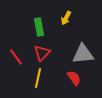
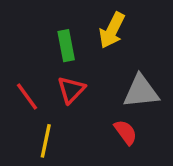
yellow arrow: (66, 18) -> (112, 30), size x1.5
yellow line: (38, 78) -> (46, 141), moved

